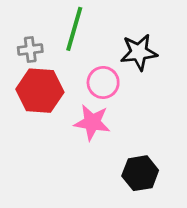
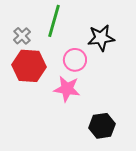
gray cross: (30, 49) -> (22, 36), turned -36

